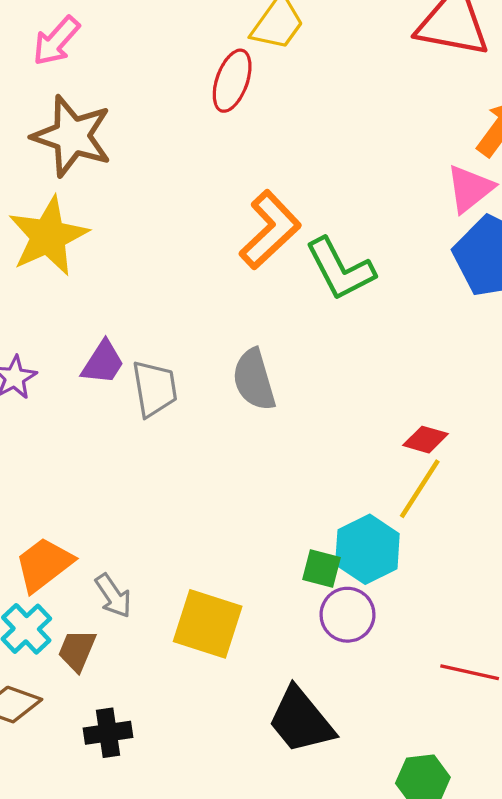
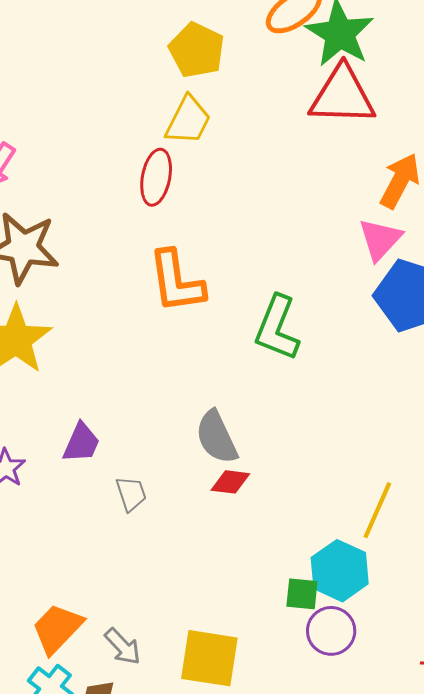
orange L-shape: (270, 230) -> (176, 282), moved, turned 134
green L-shape: (340, 269) -> (277, 328), turned 58
gray trapezoid: (155, 389) -> (131, 494), moved, size x0.7
red diamond: (425, 440) -> (230, 482), moved

